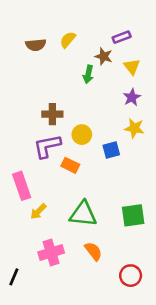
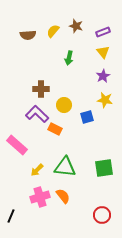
purple rectangle: (122, 37) -> (103, 32), moved
brown star: (104, 56) -> (76, 26), moved
purple L-shape: (47, 146) -> (37, 114), turned 55
pink rectangle: (22, 186) -> (17, 145), turned -30
yellow arrow: (38, 211) -> (37, 170), moved
orange semicircle: (93, 251) -> (63, 196), moved

